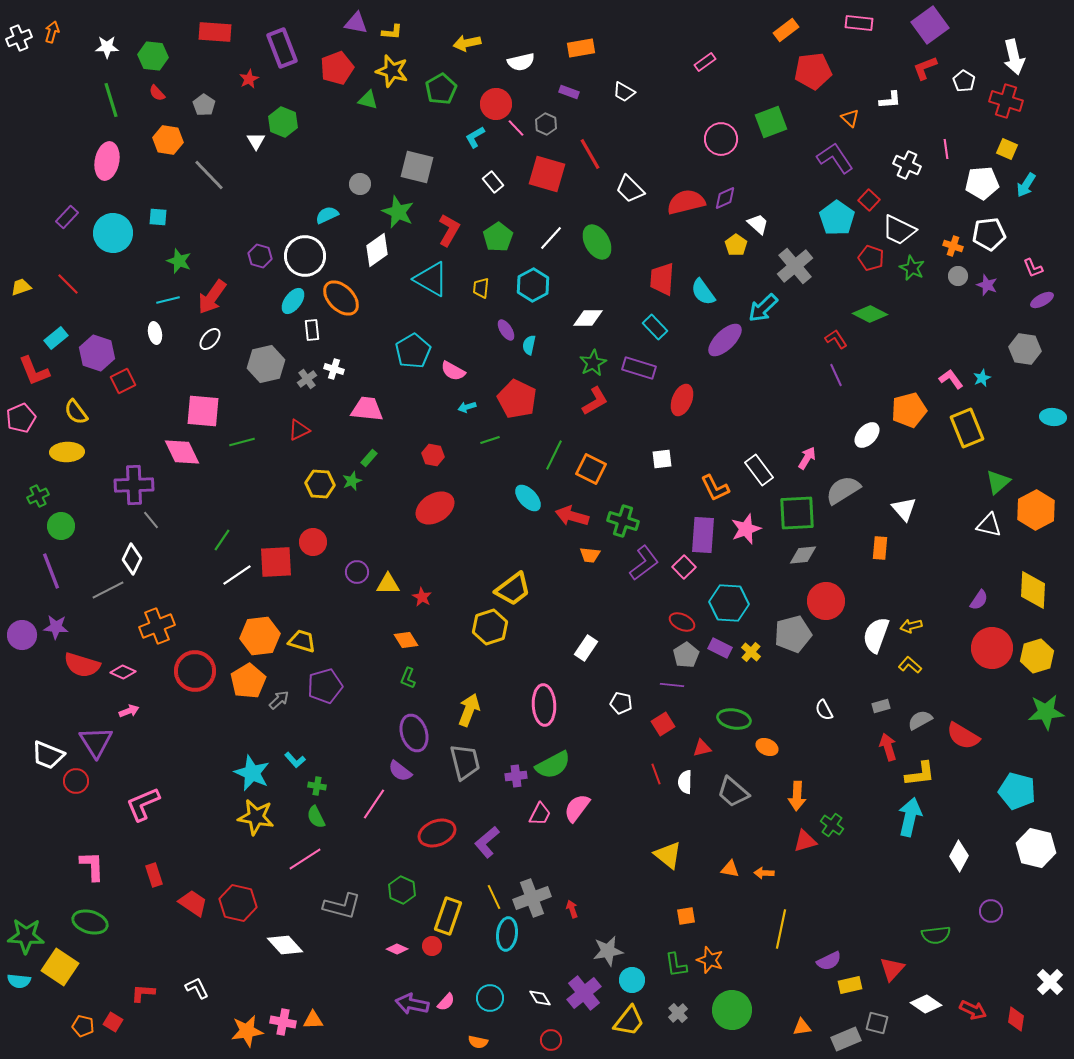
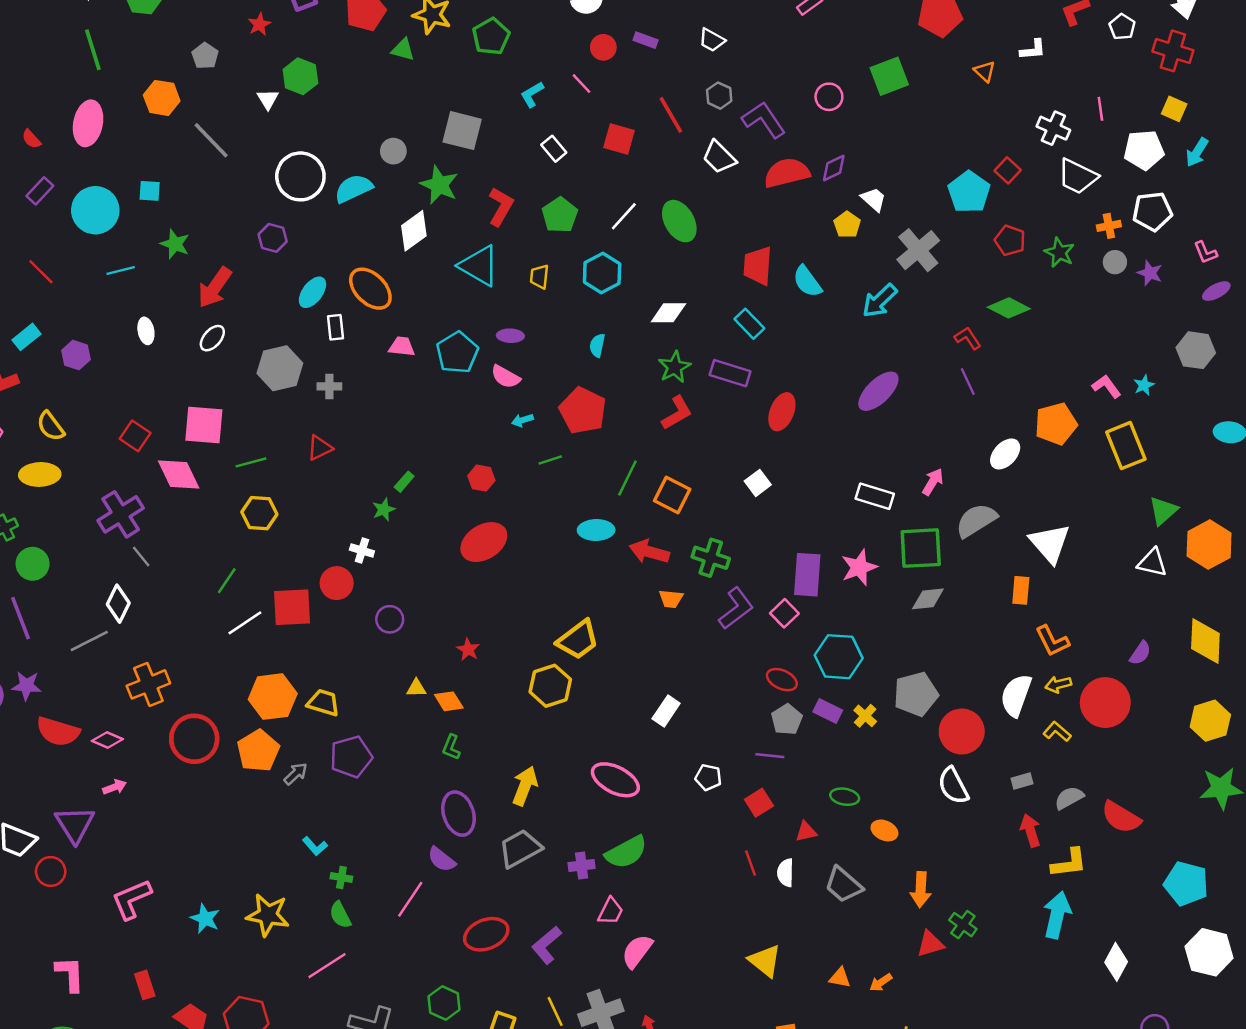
red semicircle: (157, 93) -> (31, 139), moved
red circle: (496, 104) -> (603, 47), moved, size x0.7
gray hexagon: (546, 124) -> (719, 96), moved
pink circle: (721, 139) -> (829, 97), size x0.7
purple L-shape: (835, 158) -> (764, 120), moved
red square: (547, 174) -> (619, 139), size x0.7
cyan semicircle: (327, 215) -> (354, 188), size x1.4
white trapezoid: (899, 230) -> (1078, 176), moved
orange cross: (953, 246) -> (1109, 226), turned -30
white circle: (305, 256) -> (300, 176), moved
cyan line: (168, 300) -> (121, 271), moved
purple ellipse: (506, 330) -> (510, 336), moved, turned -55
purple ellipse: (725, 340) -> (878, 391), moved
purple hexagon: (97, 353) -> (76, 355), size x0.7
white cross: (334, 369) -> (362, 551), moved
gray cross: (307, 379) -> (329, 386), turned 36
red square: (123, 381) -> (135, 436), moved, turned -30
pink trapezoid: (367, 409) -> (402, 347), moved, size x0.7
white square: (662, 459) -> (758, 483), turned -30
white rectangle: (759, 470) -> (875, 496), turned -36
yellow hexagon: (320, 484) -> (259, 513), moved
purple cross: (134, 485) -> (121, 514), turned -30
orange L-shape: (715, 488) -> (1052, 641), moved
cyan ellipse: (528, 498) -> (596, 530), turned -48
white triangle: (904, 509) -> (1050, 543), size x1.4
yellow triangle: (388, 584) -> (416, 688), moved, size x0.7
red circle: (826, 601) -> (962, 732), moved
red circle: (992, 648) -> (1105, 703), moved
pink ellipse: (544, 705) -> (615, 780), turned -60
white semicircle: (824, 710) -> (953, 786), size x1.5
green ellipse: (734, 719) -> (845, 797), size x0.7
gray trapezoid: (465, 762) -> (520, 849), turned -105
cyan star: (252, 773) -> (205, 919), moved, size x0.7
pink semicircle: (577, 808) -> (637, 951), moved
orange arrow: (764, 873) -> (881, 983), turned -36

